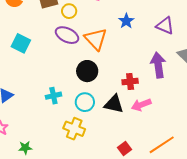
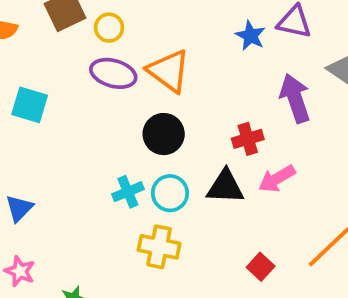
blue star: (126, 21) -> (250, 36), moved
cyan cross: (53, 96) -> (128, 192), moved

